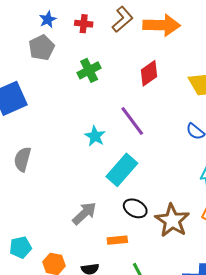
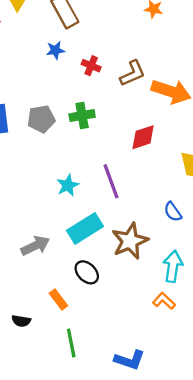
gray pentagon: (42, 48) -> (41, 119), moved
gray arrow: (84, 213) -> (35, 246), moved
brown star: (172, 220) -> (130, 241), moved
orange rectangle: (117, 240) -> (58, 300), turned 42

